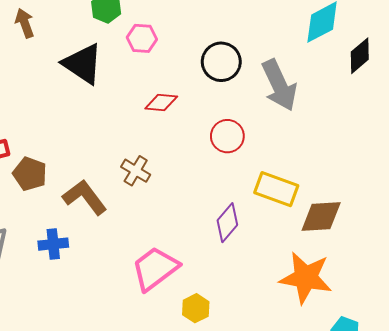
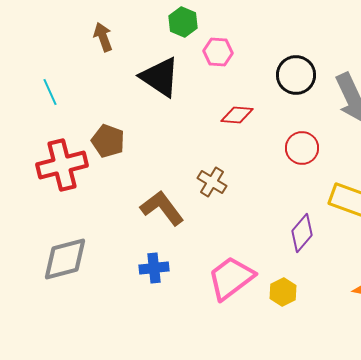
brown pentagon: (30, 174) -> (108, 141), moved
blue cross: (53, 244) -> (154, 268), moved
yellow hexagon: (196, 308) -> (283, 292), moved

